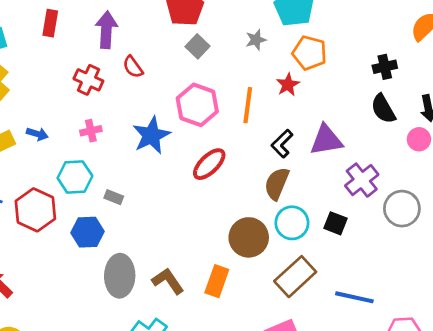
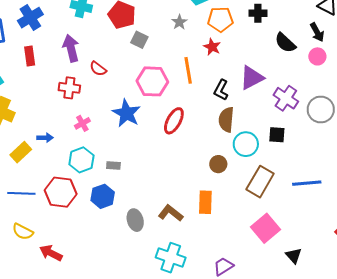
black cross: (385, 67) -> (258, 13), moved, turned 30
brown circle: (249, 237) -> (218, 164), size x0.6
gray ellipse: (120, 276) -> (135, 220), size x0.7

